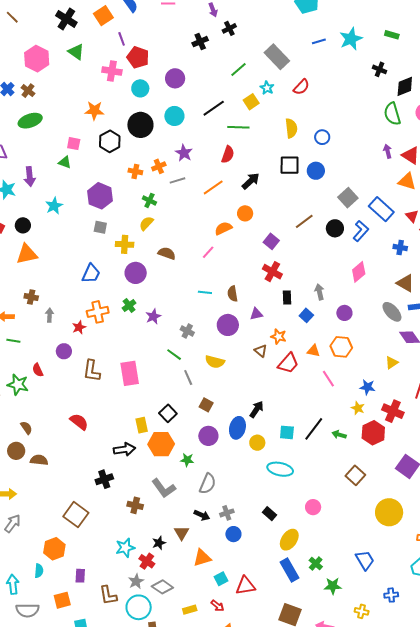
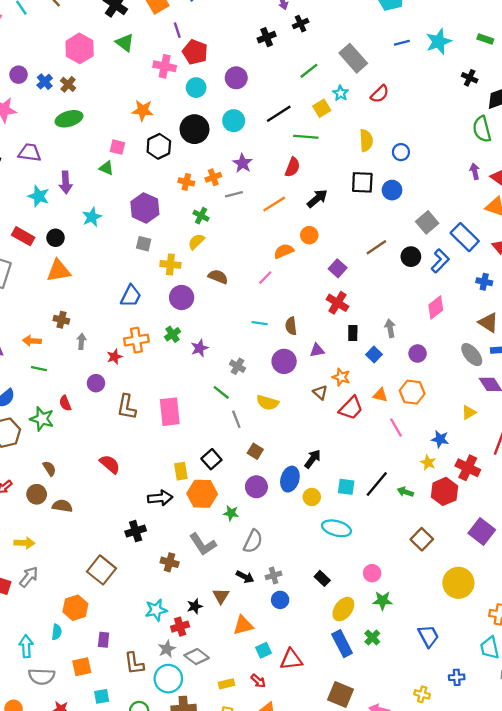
red cross: (147, 561) -> (180, 627), turned 35
green star: (333, 586) -> (383, 601), moved

